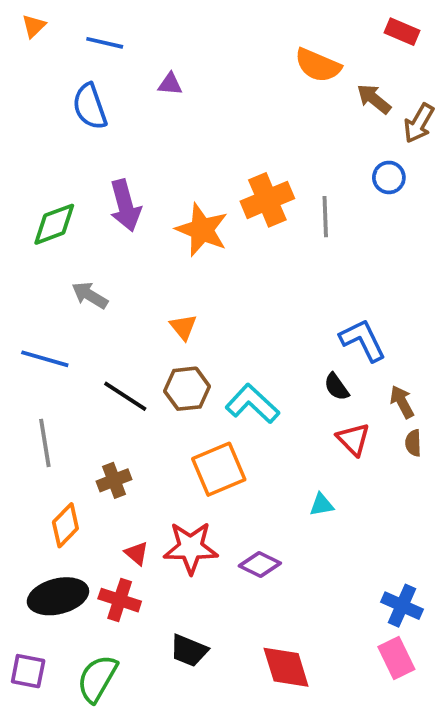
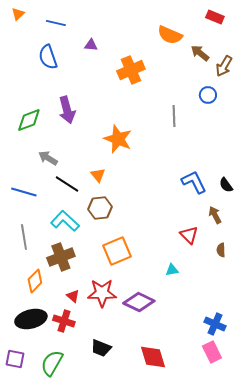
orange cross: (267, 200) -> (131, 70), moved
orange star: (202, 230) -> (118, 139), moved
black semicircle: (337, 387) -> (226, 185), moved
black line: (125, 396) -> (67, 184), moved
cyan L-shape: (252, 404) -> (65, 221), moved
brown semicircle: (413, 443) -> (221, 250), moved
brown cross: (114, 480) -> (61, 257), size x1.5
purple diamond: (260, 564) -> (139, 302), size x1.4

